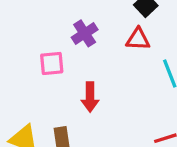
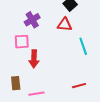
pink square: (52, 63) -> (22, 42), moved

